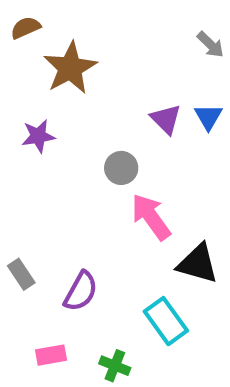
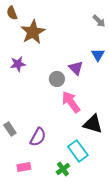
brown semicircle: (26, 28) -> (12, 13), turned -88
purple triangle: (166, 119) -> (76, 68), moved
green cross: (115, 366) -> (63, 169), moved, turned 32

